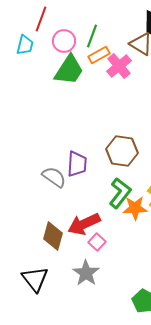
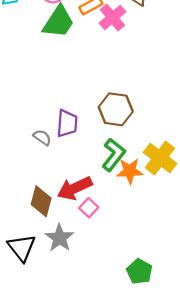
gray semicircle: (54, 177) -> (42, 137), size x0.7
gray star: (86, 273) -> (60, 238), moved

